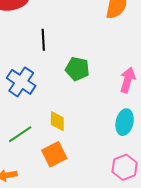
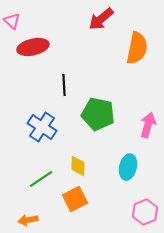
green pentagon: (77, 69) -> (98, 114), size x1.4
cyan ellipse: (125, 122) -> (128, 167), moved

